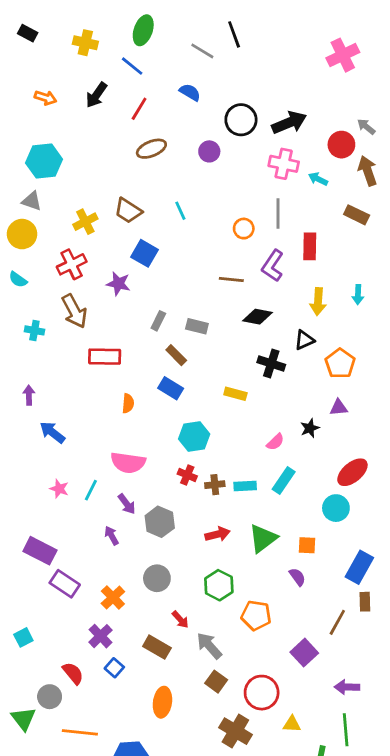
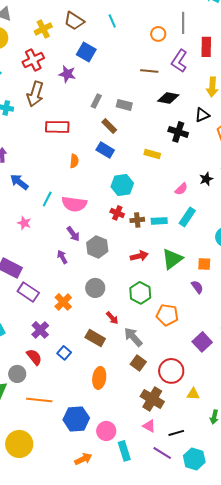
brown arrow: (74, 311) -> (35, 94), turned 45
cyan line: (91, 490) -> (47, 199), moved
purple cross: (101, 636) -> (40, 330), moved

